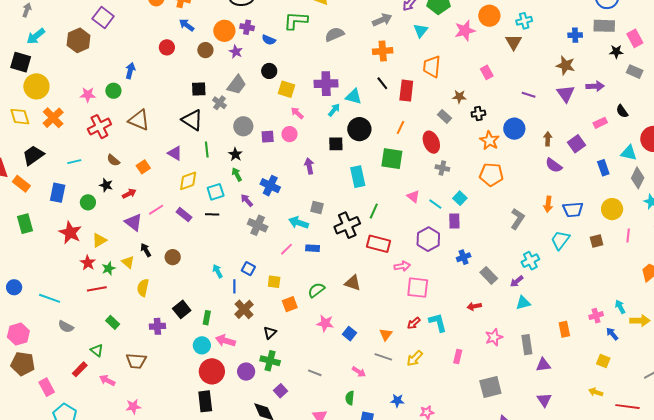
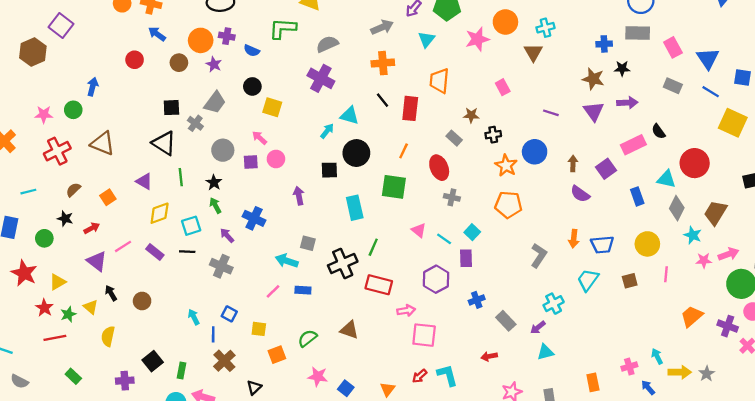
black star: (616, 52) -> (622, 69), moved
purple cross: (326, 84) -> (321, 78), moved, turned 30
pink arrow: (297, 113) -> (260, 138), moved
pink rectangle: (600, 123) -> (633, 145), size x1.5
brown semicircle: (113, 160) -> (73, 190), turned 96
gray cross: (258, 225) -> (221, 266), moved

